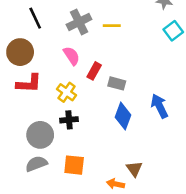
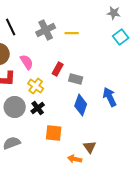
pink semicircle: (72, 56) -> (27, 62), moved
black cross: (69, 120) -> (38, 108), turned -32
gray circle: (40, 135) -> (15, 107), moved
orange square: (74, 165) -> (54, 133), moved

